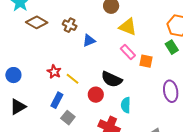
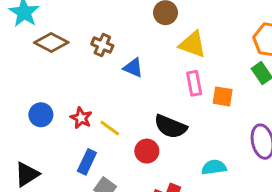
blue triangle: (89, 40) -> (133, 68), turned 48
pink rectangle: (128, 52) -> (194, 83), turned 35
blue circle: (13, 75) -> (41, 115), moved
cyan semicircle: (126, 105) -> (214, 167), moved, turned 84

